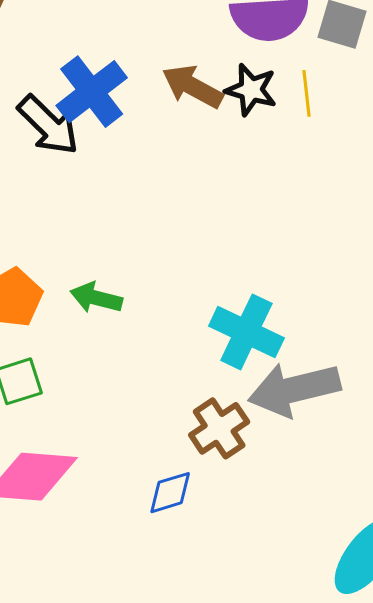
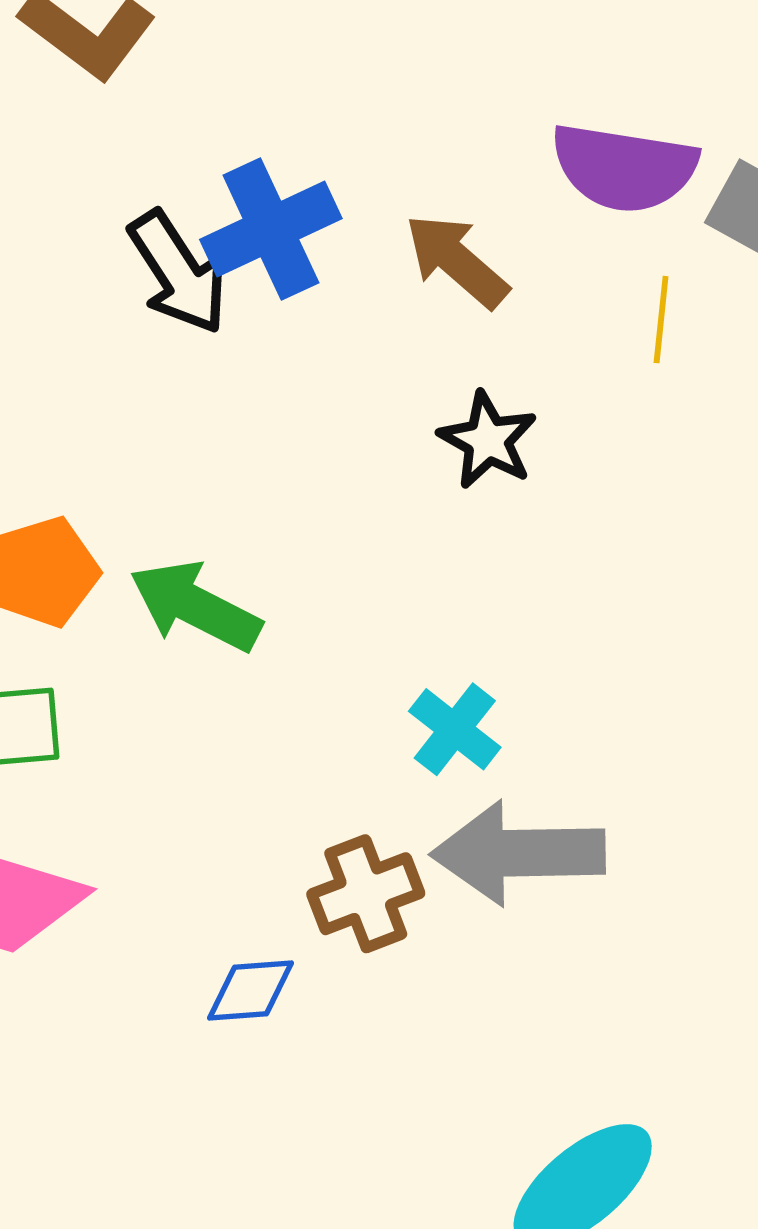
black star: (251, 90) -> (488, 440), moved
green arrow: (96, 298) -> (195, 606), size x1.4
cyan cross: (246, 332) -> (455, 729), size x0.7

